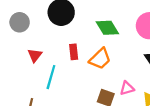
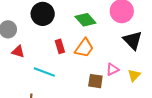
red triangle: (35, 55) -> (18, 51), moved, turned -40
cyan line: (51, 77) -> (44, 72), turned -75

